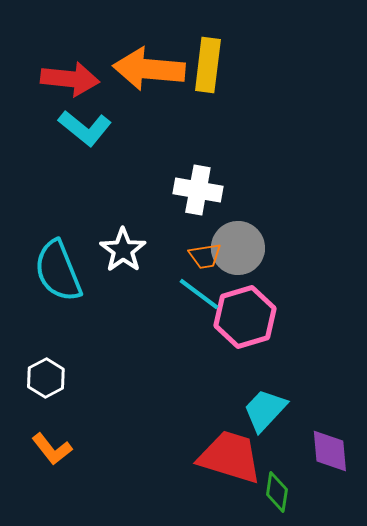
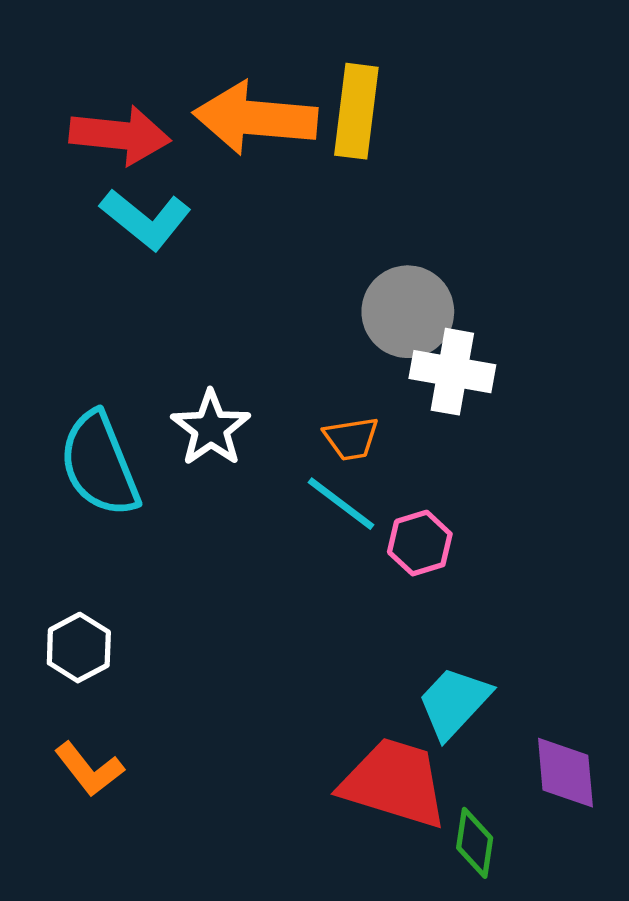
white cross: (198, 190) -> (452, 372), moved
gray circle: (238, 248) -> (408, 312), moved
pink hexagon: (245, 317) -> (420, 543), size x0.6

